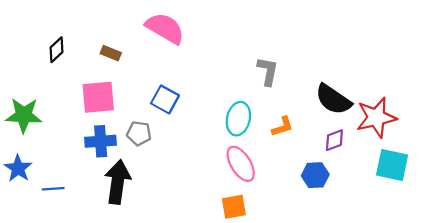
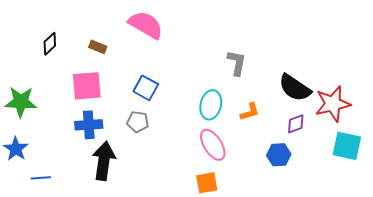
gray pentagon: (139, 133) -> (138, 122), moved
blue line: (53, 189) -> (41, 178), moved

